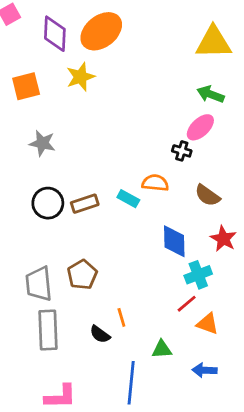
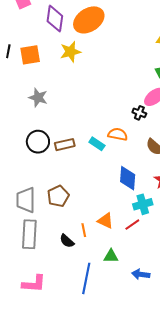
orange triangle: (208, 324) -> (105, 221), moved

